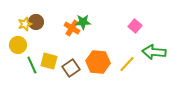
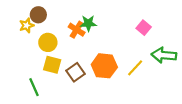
brown circle: (36, 22) -> (38, 15), moved
yellow circle: (18, 45) -> (48, 42), moved
green line: (32, 65) -> (34, 87), moved

